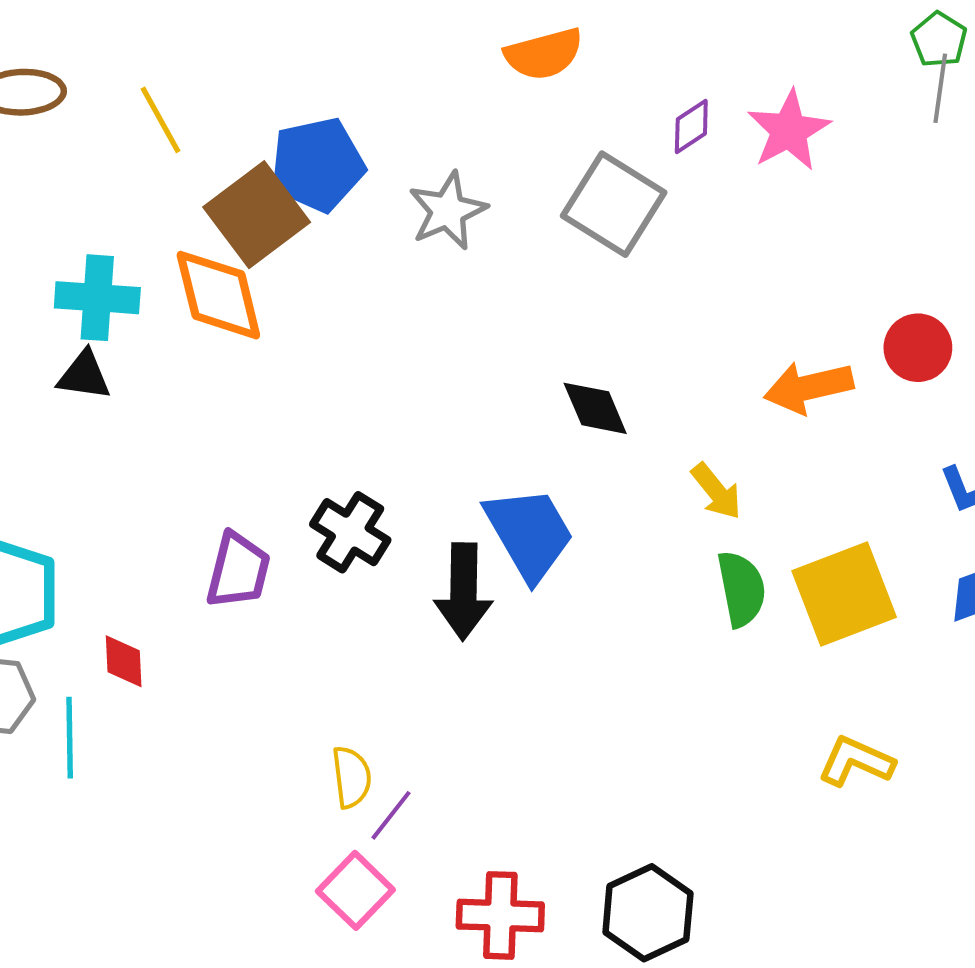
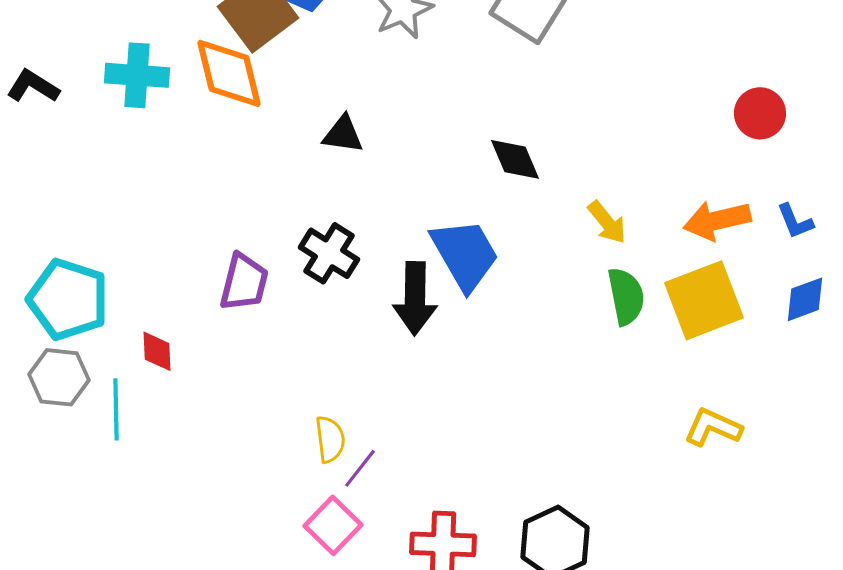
black triangle: (84, 375) -> (343, 134), moved
orange arrow: (809, 387) -> (717, 220), moved

